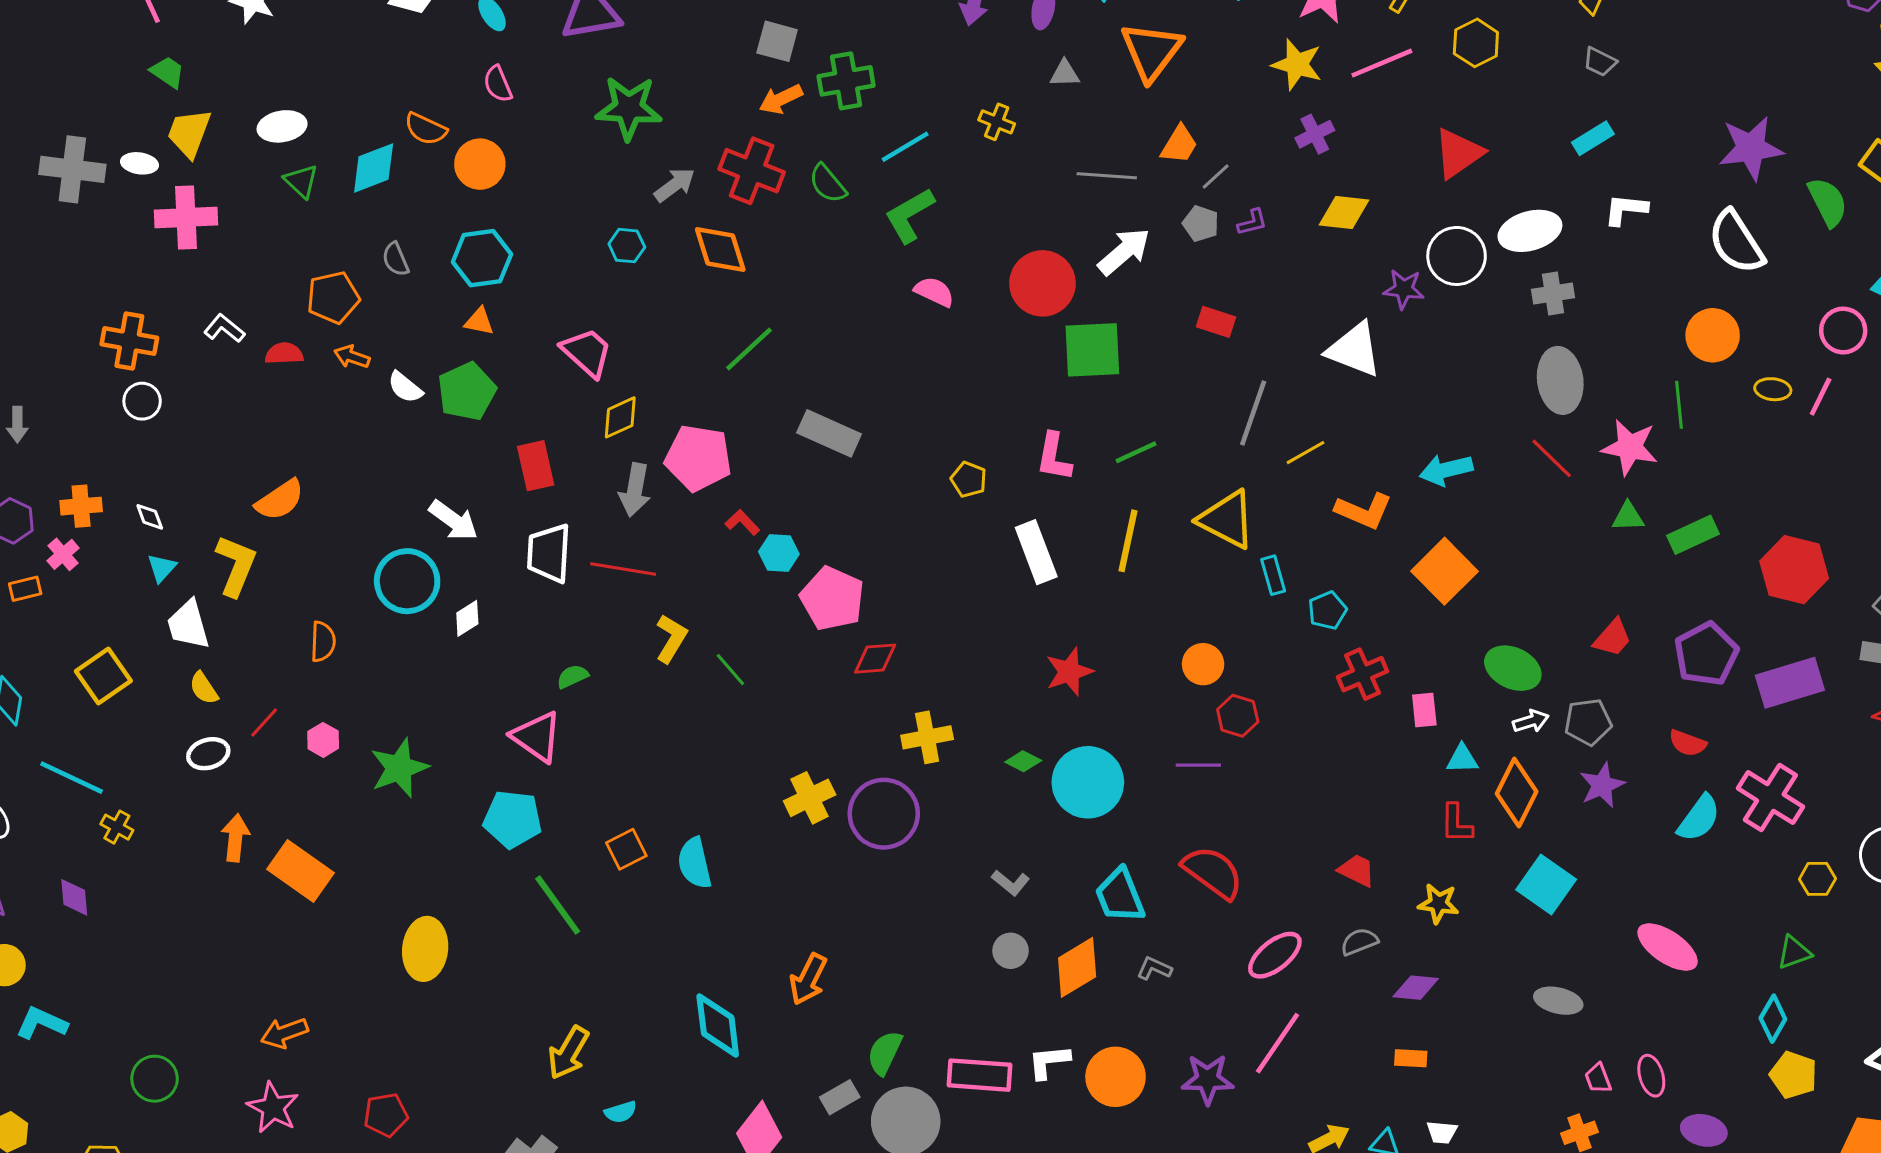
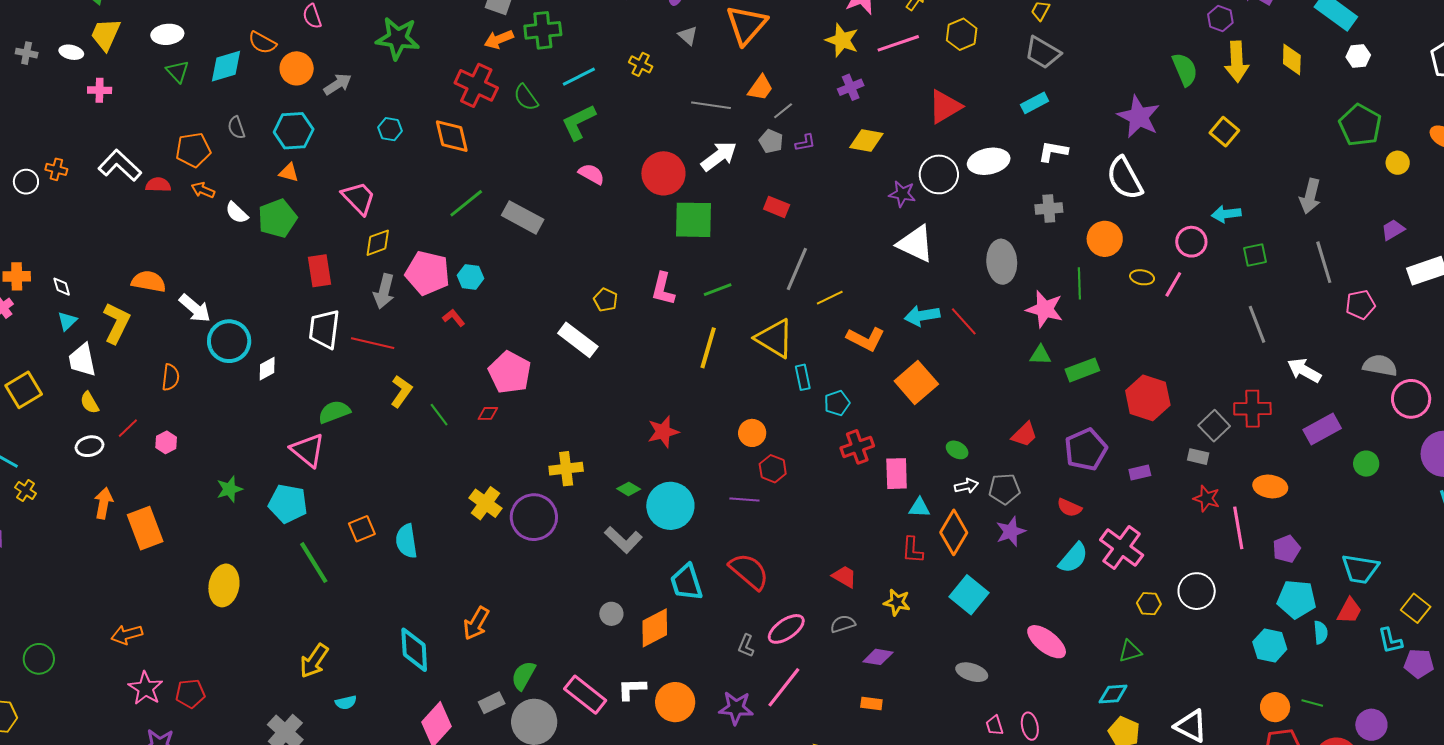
gray trapezoid: (1600, 62) -> (1043, 53), size x1.6
gray triangle: (1065, 74) -> (688, 36), turned 40
purple star: (1751, 148) -> (1139, 117), turned 30
gray cross: (72, 169) -> (27, 53), size x0.5
gray arrow: (675, 185) -> (338, 84), moved
green semicircle: (1828, 202) -> (1185, 69), moved
pink cross: (186, 218) -> (100, 90), size x0.6
gray cross: (1553, 294) -> (1049, 209), moved
white L-shape: (224, 328) -> (120, 165), size x1.6
orange cross: (129, 341) -> (56, 169), size x0.6
white triangle: (1354, 350) -> (916, 244), moved
white circle: (142, 401) -> (26, 182), moved
gray rectangle: (829, 433) -> (523, 217), moved
red line: (1552, 458) -> (964, 321), moved
orange semicircle: (280, 500) -> (149, 282), turned -140
white arrow: (454, 520) -> (195, 308), moved
white rectangle: (1036, 552) -> (578, 340), moved, turned -36
cyan hexagon: (779, 553) -> (470, 277), moved
red diamond: (875, 659) -> (488, 413), moved, size x0.7
green ellipse: (1513, 668) -> (957, 450), size x0.6
green semicircle: (572, 676) -> (334, 412), size x1.5
purple rectangle: (1790, 683) -> (1140, 472), size x0.5
pink rectangle: (1424, 710) -> (897, 474), size x1.4
green star: (399, 768) -> (229, 489), moved, size x0.7
yellow cross: (810, 798) -> (485, 503), turned -32
orange rectangle: (301, 871) -> (145, 528), turned 30
gray L-shape: (1011, 883) -> (623, 540), moved, size x1.5
gray L-shape: (1154, 968) -> (746, 646), moved, turned -95
cyan diamond: (1773, 1019) -> (1113, 694), turned 52
pink rectangle: (980, 1075) -> (585, 695), turned 30
pink star: (273, 1108) -> (146, 688), moved

